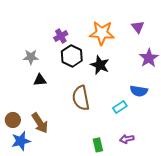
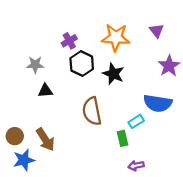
blue semicircle: (139, 91) -> (158, 103), size x1.4
purple arrow: (127, 139) -> (136, 166), moved
green rectangle: (98, 145) -> (123, 138), moved

